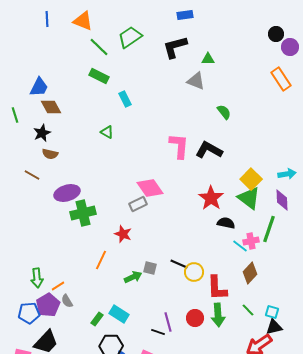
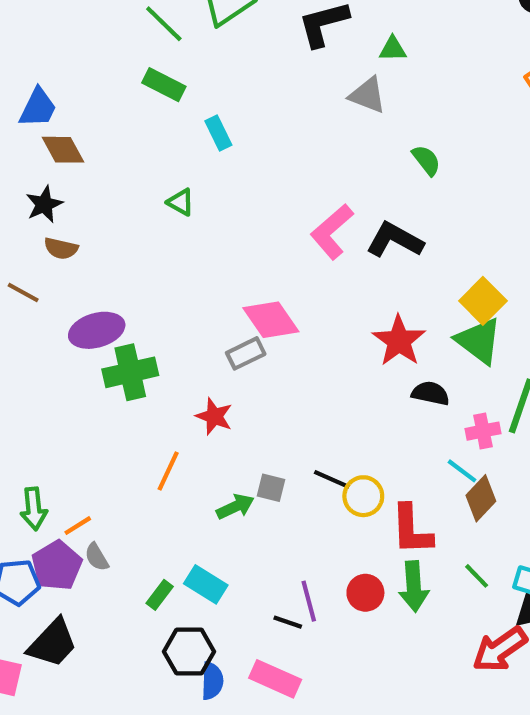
pink L-shape: (179, 146) -> (332, 232), turned -136
cyan line: (240, 246) -> (462, 471), moved

